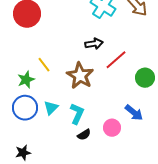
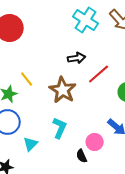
cyan triangle: (51, 108) -> (31, 144), moved
black semicircle: (84, 135) -> (82, 156), moved, turned 96

